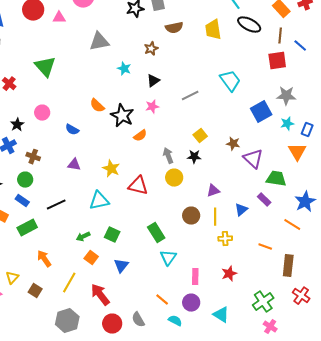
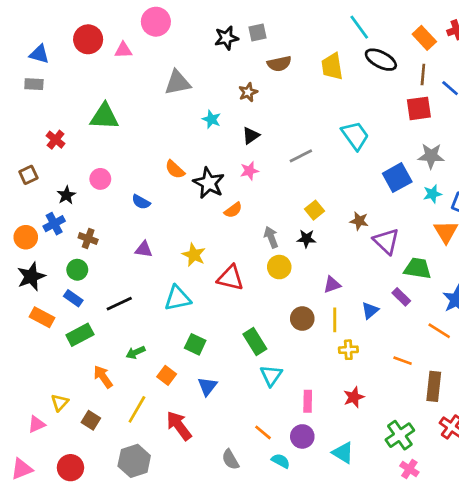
green triangle: (45, 67) -> (104, 117), turned -45
green arrow: (83, 237) -> (136, 352), moved
red circle: (112, 324) -> (70, 468), moved

